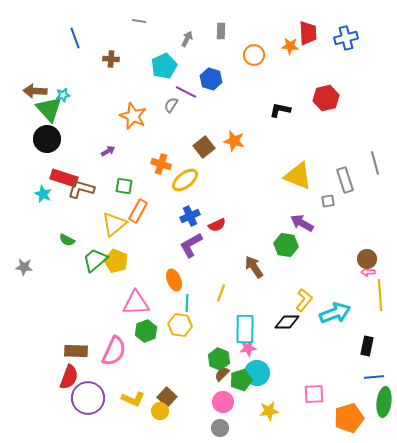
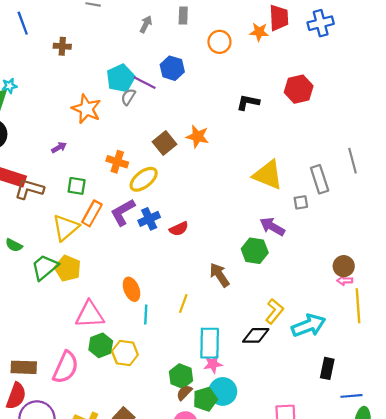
cyan pentagon: (164, 66) -> (121, 78), moved
purple L-shape: (191, 245) -> (123, 212), moved
yellow hexagon: (180, 325) -> (125, 353), moved
black rectangle: (367, 346) -> (327, 368), moved

